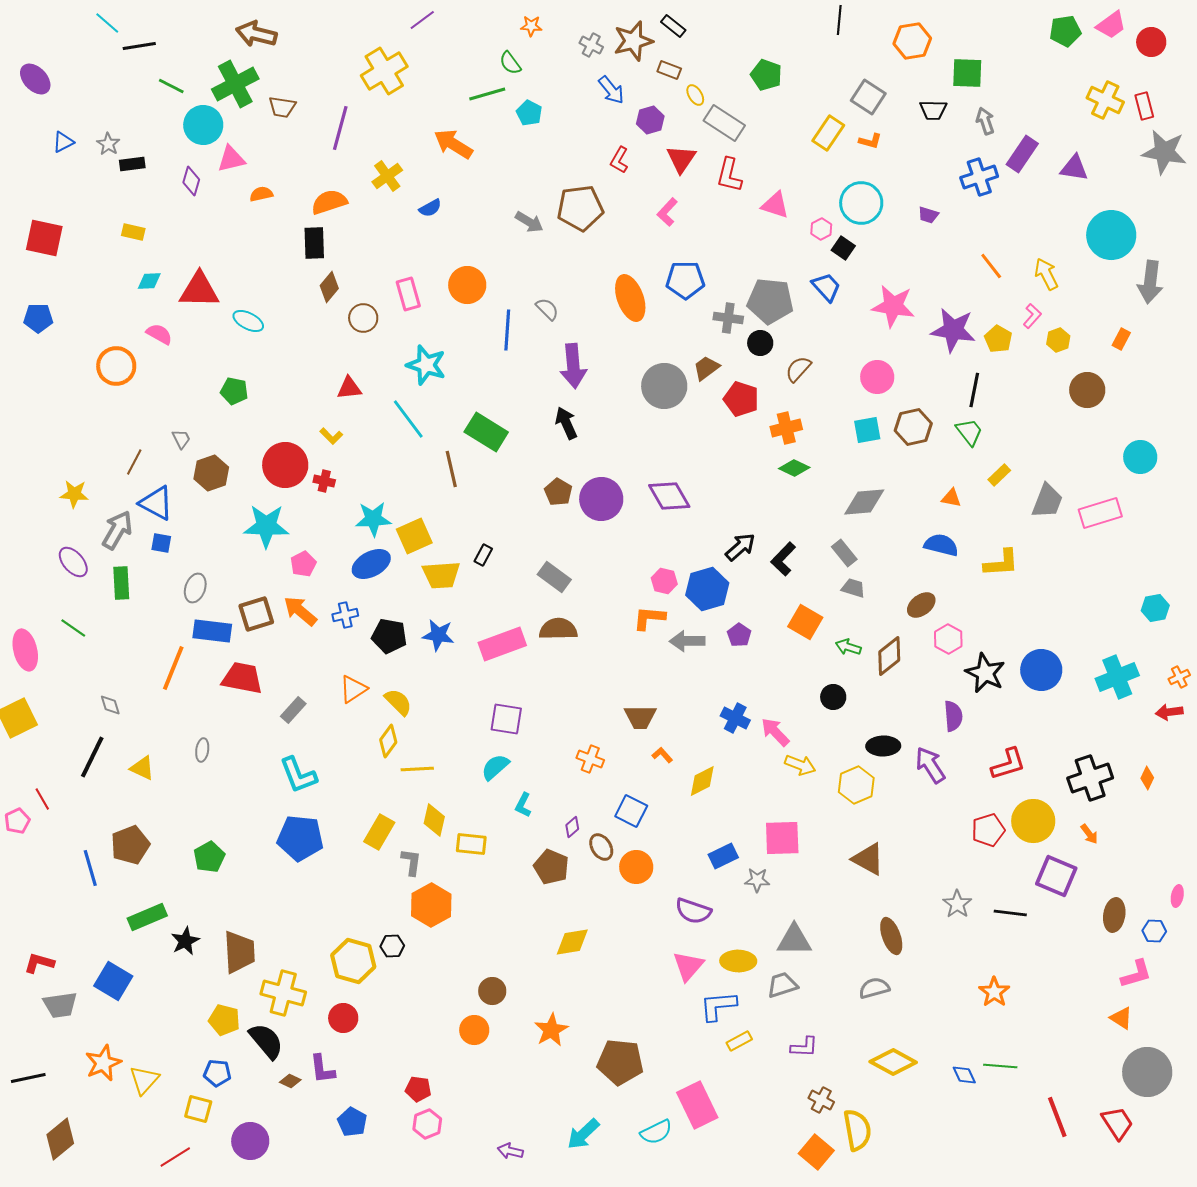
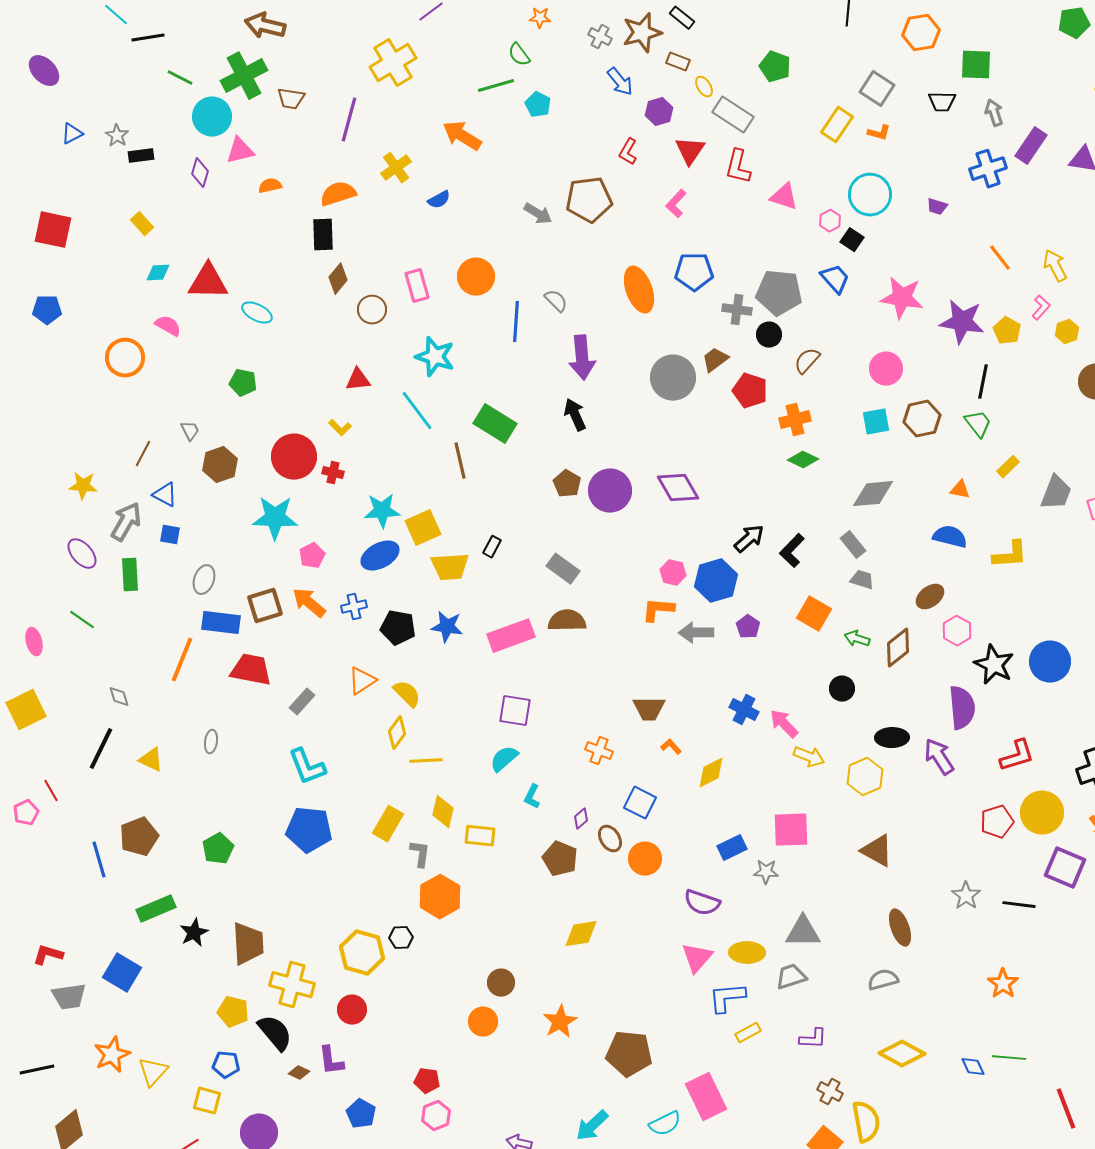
yellow rectangle: (133, 232) -> (142, 224), turned 35
blue triangle: (156, 503) -> (165, 495), size x0.7
pink ellipse: (25, 650) -> (34, 642), size x0.7
purple semicircle: (953, 716) -> (962, 708), size x1.4

